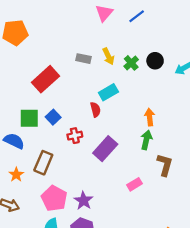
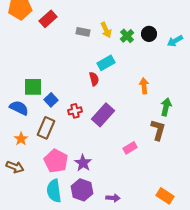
red rectangle: (46, 79) -> (48, 19), moved, size x0.7
blue square: (53, 117) -> (51, 100), moved
red cross: (75, 136) -> (75, 111), moved
green arrow: (146, 140) -> (166, 107), moved

